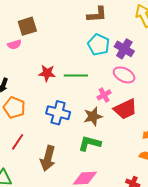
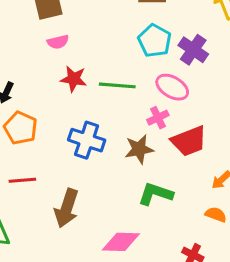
pink semicircle: (14, 45) -> (58, 42), moved
pink ellipse: (124, 75) -> (172, 87), moved
red line: (18, 142) -> (22, 180), turned 48
green L-shape: (90, 143) -> (155, 194), moved

